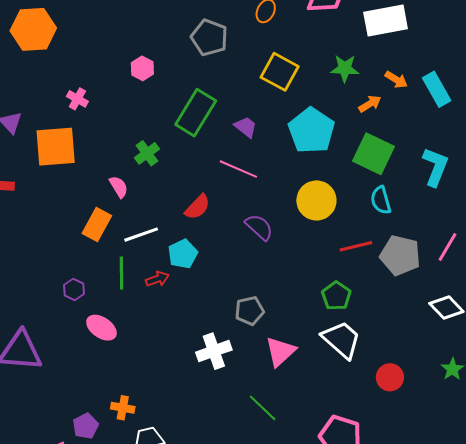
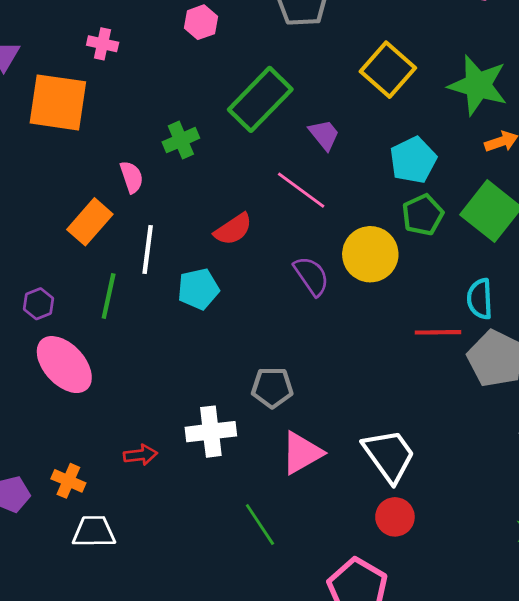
green star: (345, 68) -> (478, 85), size x1.5
pink cross: (77, 99) -> (103, 44), turned -30
cyan pentagon: (312, 131) -> (413, 160), size x0.7
yellow circle: (316, 200) -> (370, 254), moved
cyan semicircle: (381, 200) -> (480, 299), moved
white line: (141, 235) -> (148, 249), turned -76
red arrow: (157, 279) -> (140, 455), moved
green pentagon: (336, 296) -> (423, 215), moved
pink ellipse: (101, 328) -> (64, 365), size x1.4
red circle: (390, 377) -> (395, 517), moved

